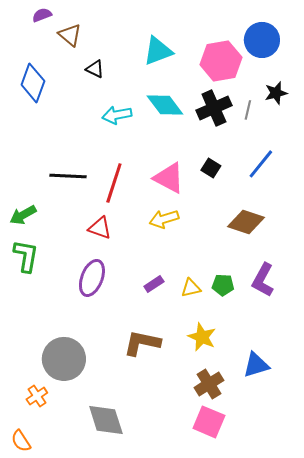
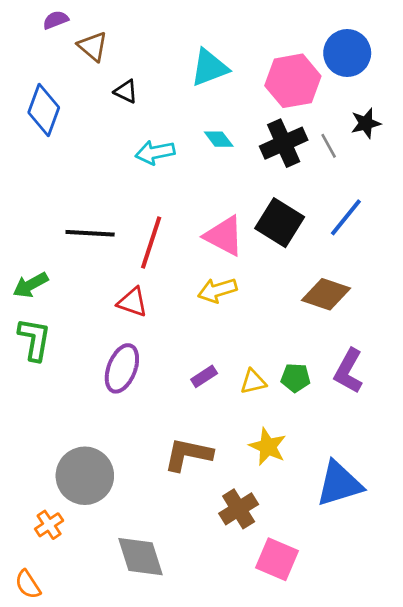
cyan diamond: (165, 105) -> (219, 139), size x0.6
gray line: (248, 110) -> (329, 146), turned -42
black square: (211, 168) -> (280, 223), size x1.8
blue triangle: (256, 365) -> (339, 484), size x1.4
brown cross: (209, 384) -> (239, 509), moved

